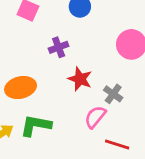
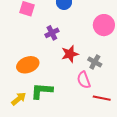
red star: (80, 79) -> (70, 54), turned -30
pink semicircle: (95, 117) -> (84, 80), turned -54

